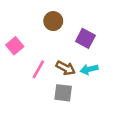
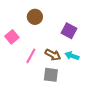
brown circle: (53, 21) -> (35, 17), moved
cyan arrow: (89, 69) -> (72, 56), turned 32

